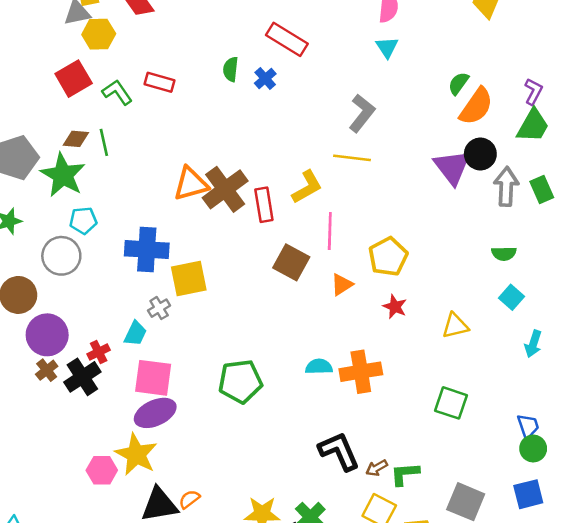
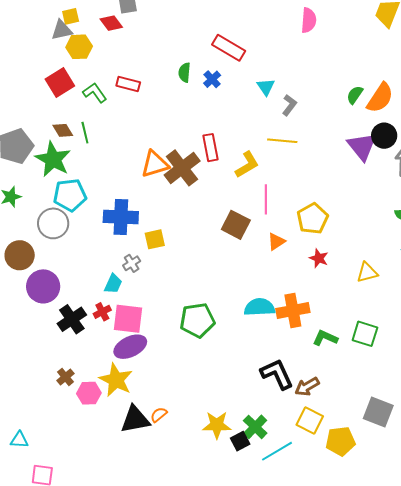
cyan triangle: (387, 47) -> (266, 87), moved
green semicircle: (458, 83) -> (355, 95), moved
gray L-shape: (362, 113) -> (289, 105), size x0.7
brown diamond: (76, 139) -> (63, 130), turned 55
red rectangle: (264, 205) -> (211, 148), moved
cyan pentagon: (83, 220) -> (70, 195), size x1.5
yellow square: (189, 279) -> (155, 239), size x0.7
red cross: (99, 352) -> (102, 312), moved
cyan semicircle: (319, 367) -> (259, 307), size x1.4
brown cross: (47, 370) -> (65, 377), moved
brown arrow: (377, 468) -> (307, 387), size x1.4
green L-shape: (405, 474) -> (325, 338), moved, turned 30

